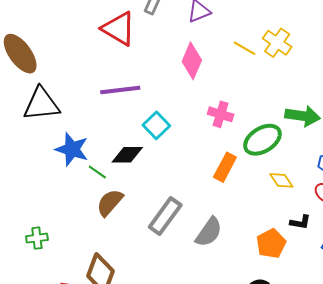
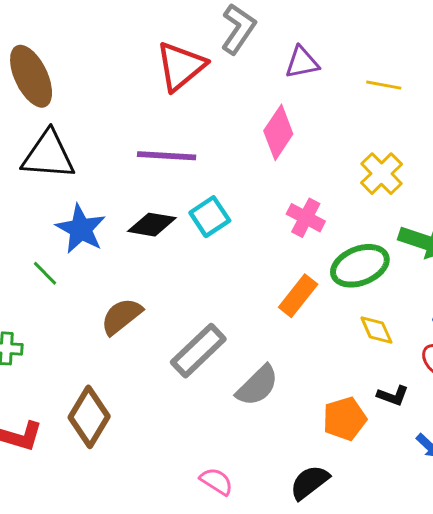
red triangle: (119, 29) -> (181, 66), turned 39
yellow cross: (277, 43) -> (381, 174), moved
yellow line: (245, 48) -> (384, 85), moved, turned -30
black diamond: (127, 155) -> (152, 225), moved
green line: (97, 172) -> (45, 273), moved

